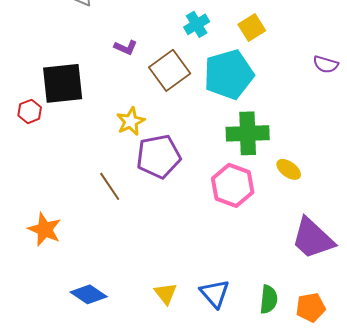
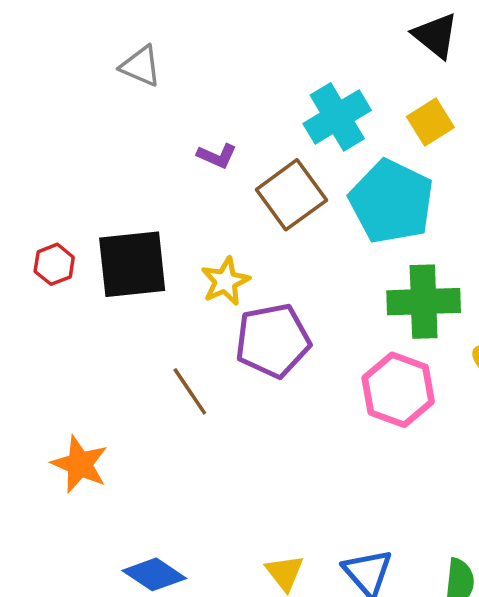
cyan cross: (197, 24) -> (337, 117), size x1.5
cyan pentagon: (229, 74) -> (391, 202), turned -30
black square: (63, 83) -> (132, 264), moved

